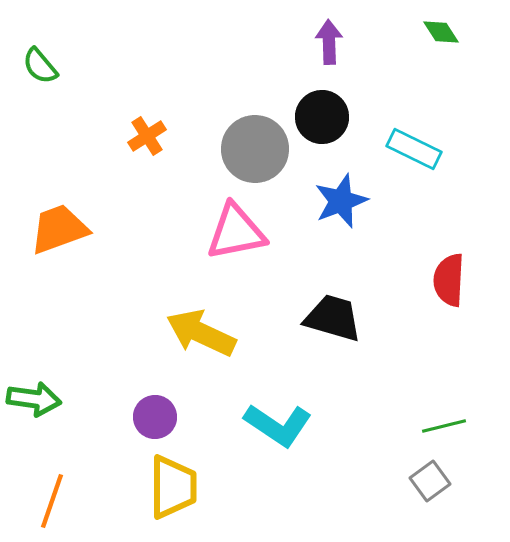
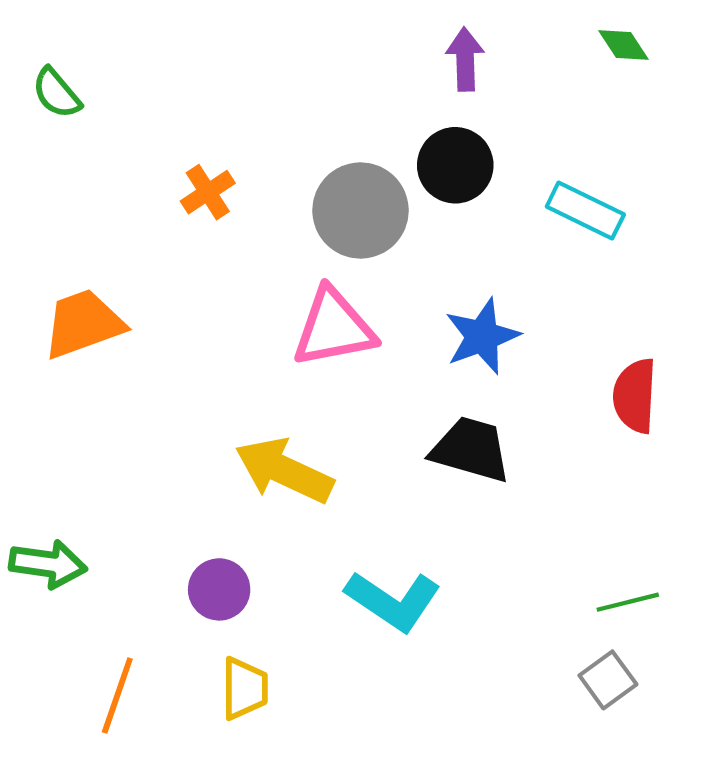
blue star: (341, 201) -> (482, 336), moved
yellow trapezoid: (173, 487) -> (245, 688), size x0.7
orange line: (52, 501) -> (117, 695), moved

